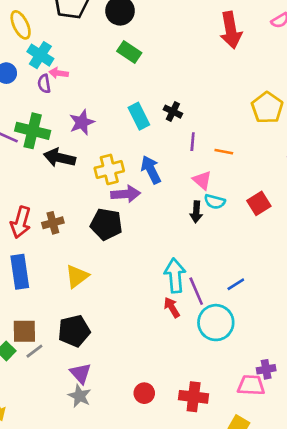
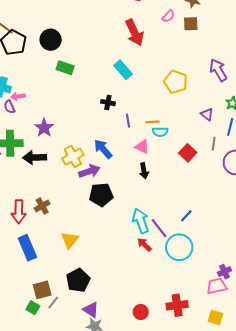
cyan rectangle: (139, 116) -> (123, 70), moved
cyan semicircle: (215, 202) -> (160, 132), moved
black pentagon: (106, 224) -> (101, 195), moved

